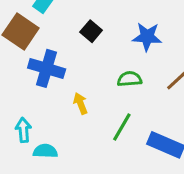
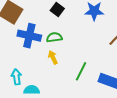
green semicircle: (130, 79) -> (54, 37), moved

